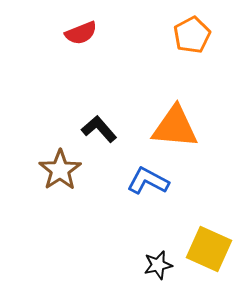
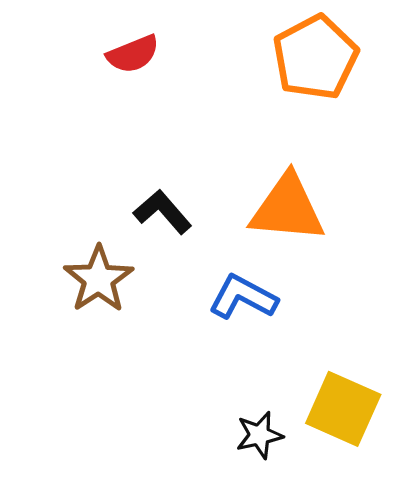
orange pentagon: (192, 35) -> (315, 57), size x1.4

